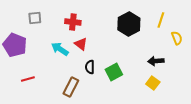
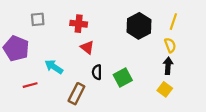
yellow semicircle: (177, 38) -> (170, 45), moved
cyan arrow: (60, 49) -> (54, 67), moved
black arrow: (156, 61) -> (168, 66), turned 98

